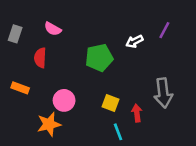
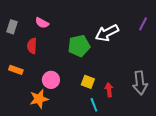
purple line: (164, 30) -> (143, 24), moved
white arrow: (134, 41) -> (107, 33), size x1.6
gray arrow: (163, 93) -> (140, 83), moved

